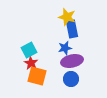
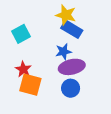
blue rectangle: (72, 29) -> (72, 29), turned -48
cyan square: (29, 50) -> (21, 34), moved

